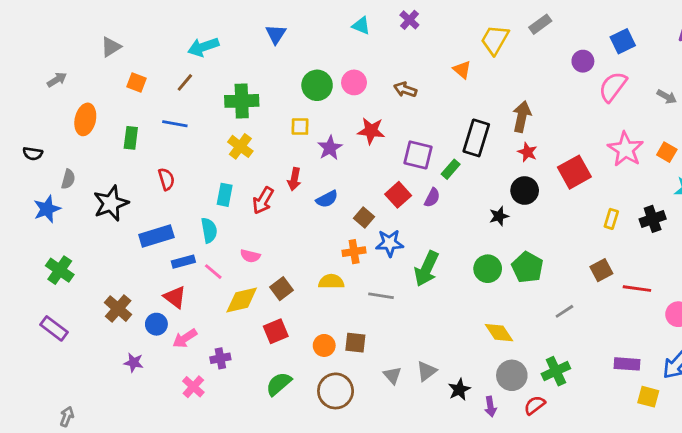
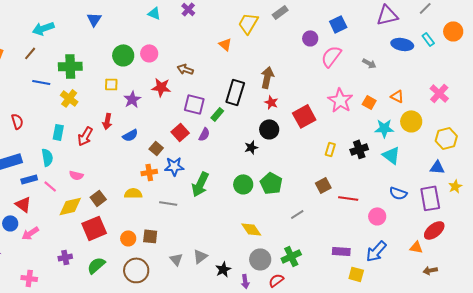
brown arrow: (405, 90) -> (185, 69), moved
blue line: (175, 124) -> (41, 82), moved
red square: (276, 331) -> (94, 228), size x1.4
purple cross: (220, 358) -> (65, 257), moved
pink cross: (193, 387) -> (29, 278), moved, turned -35

